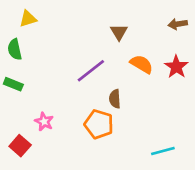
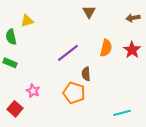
yellow triangle: (28, 19) -> (27, 21), moved
brown triangle: (119, 32) -> (89, 12), moved
orange semicircle: (142, 64) -> (106, 48), turned 72

